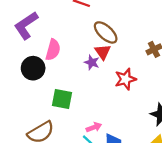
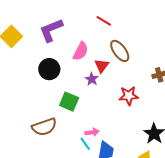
pink semicircle: (53, 50) -> (81, 51), moved
red triangle: (103, 52) -> (102, 66), moved
purple star: (92, 62) -> (92, 79), moved

